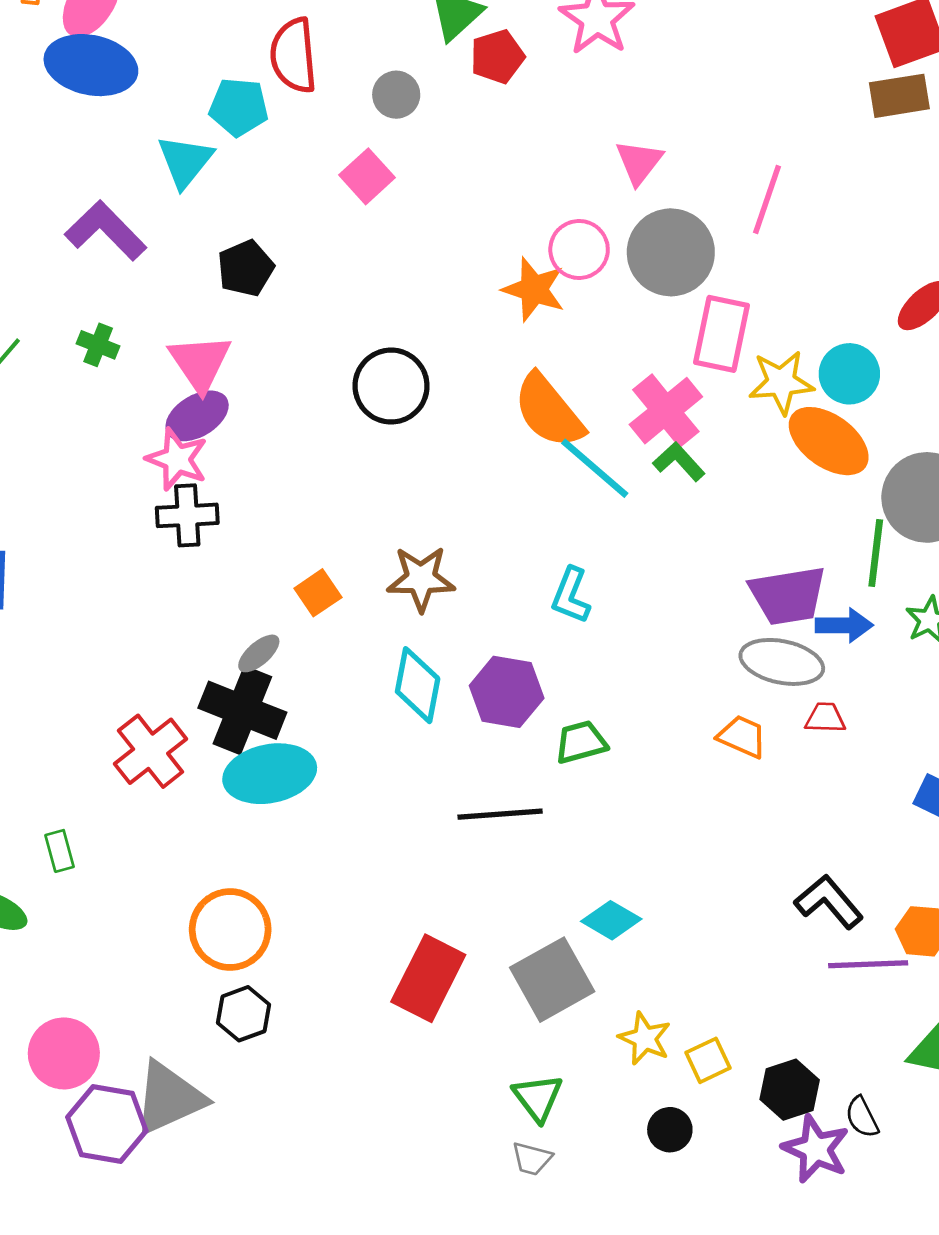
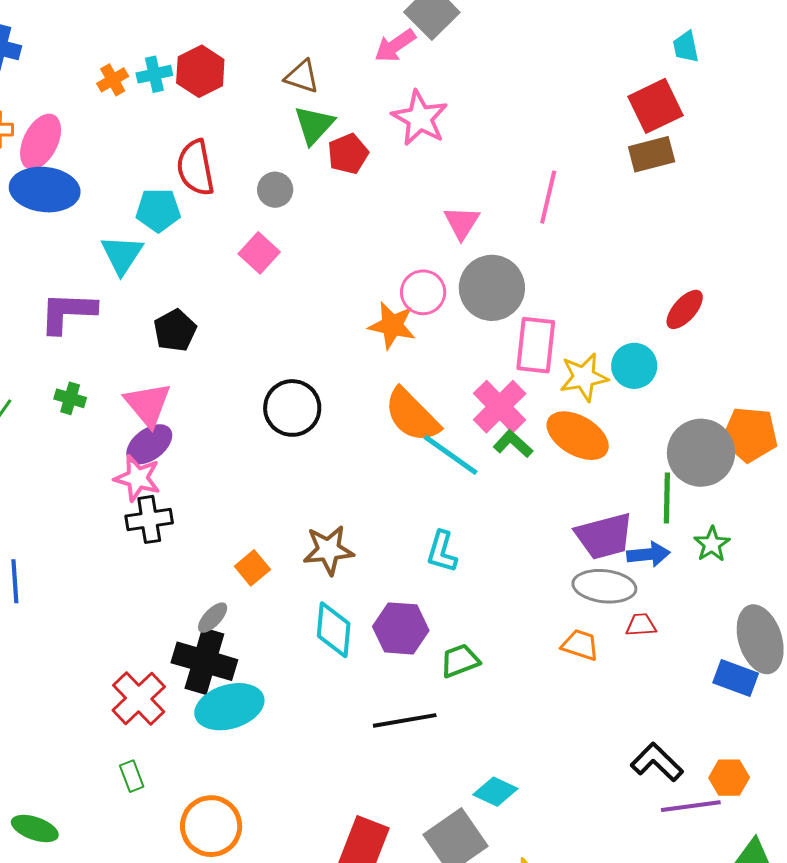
pink line: (767, 199) -> (548, 197), moved
purple L-shape: (106, 231) -> (68, 312), turned -38
orange ellipse: (829, 441) -> (578, 436), moved
green rectangle: (60, 851) -> (132, 776), moved

